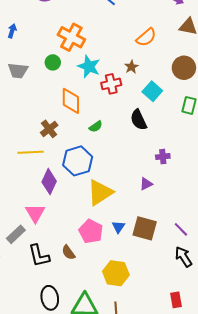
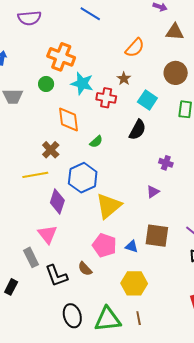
red cross: (111, 84) -> (106, 98), turned 30
black semicircle: (139, 120) -> (137, 130), turned -120
purple cross: (163, 157) -> (166, 163), turned 32
blue triangle: (118, 227) -> (132, 246), moved, turned -40
gray rectangle: (16, 234) -> (31, 257), turned -66

